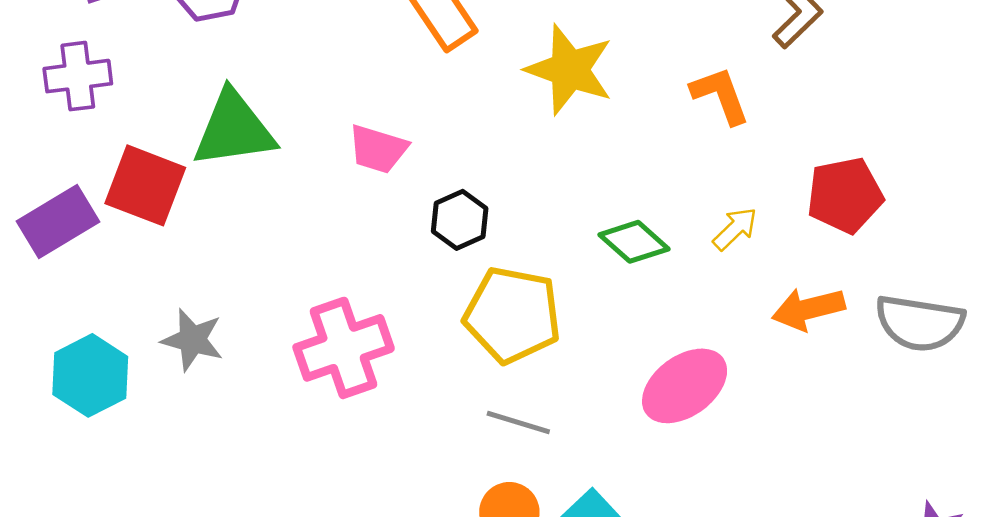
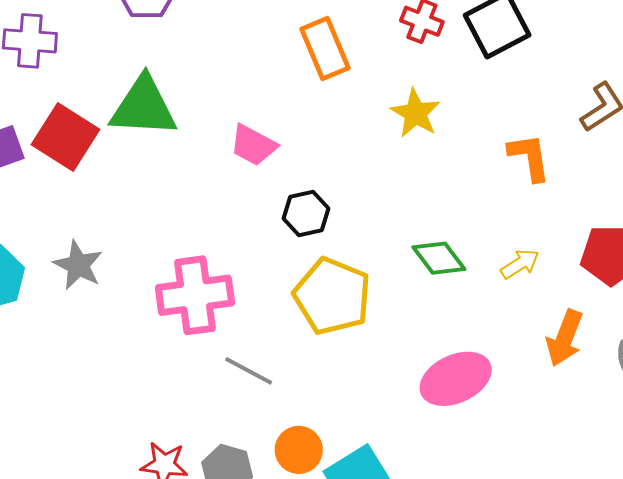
yellow star: (569, 70) -> (416, 113), size x0.7
orange arrow: (808, 309) -> (565, 338), turned -66
gray line: (518, 423) -> (249, 371), moved

